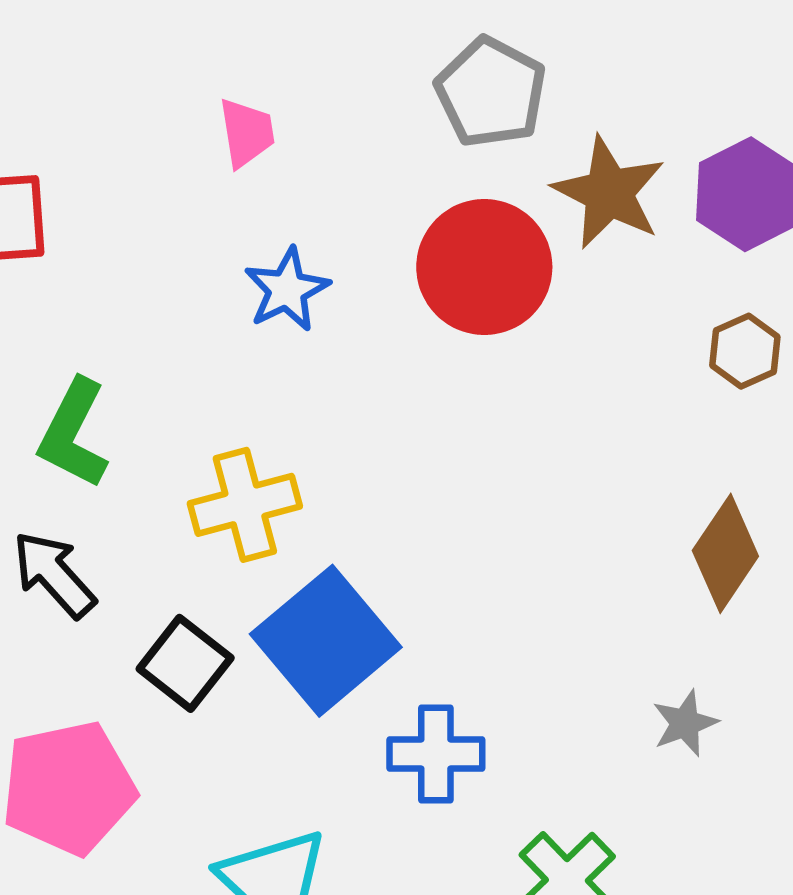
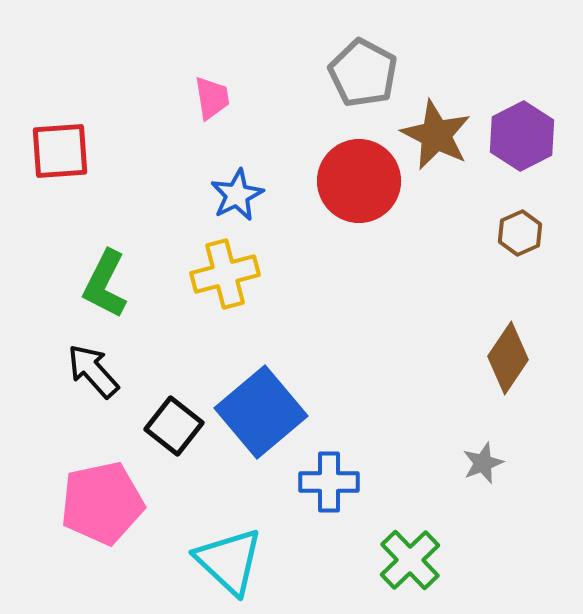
yellow cross: (245, 505) -> (225, 274), moved

